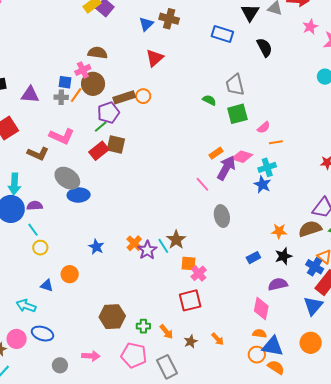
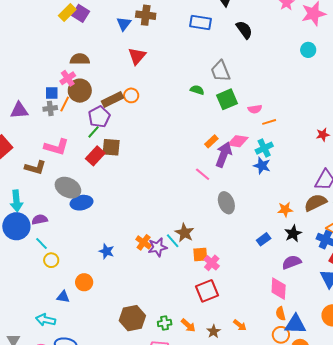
pink semicircle: (264, 127) -> (255, 109), turned 40
purple star: (147, 250) -> (158, 247), turned 30
orange semicircle: (260, 334) -> (281, 314), turned -104

